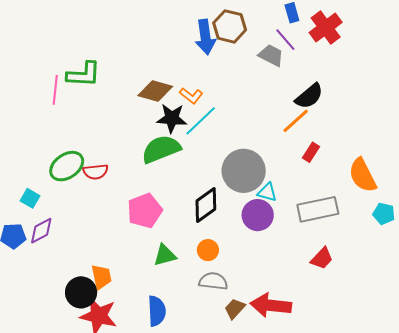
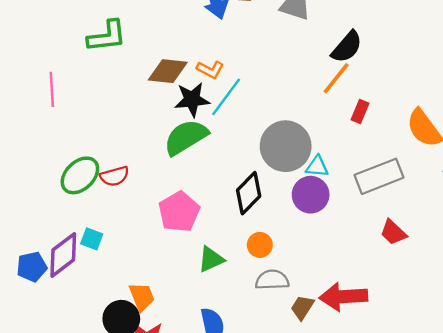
green L-shape: (84, 74) -> (107, 36), moved
cyan square: (30, 198) -> (92, 239), moved
purple diamond: (41, 231) -> (63, 255), size x1.4
red trapezoid: (322, 258) -> (393, 232), turned 100

